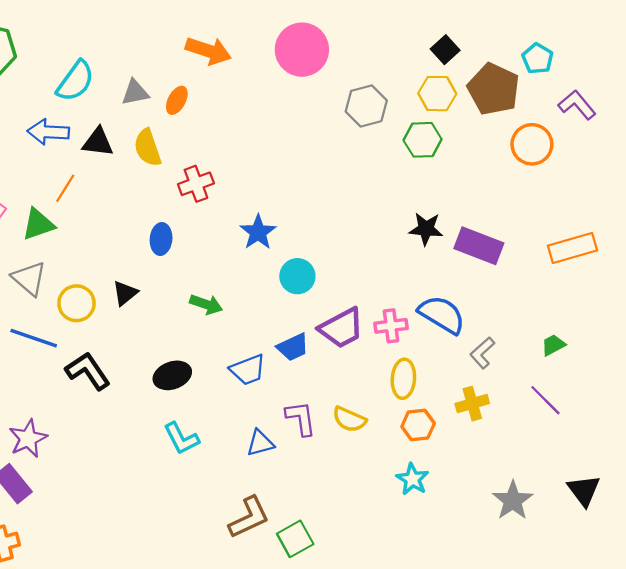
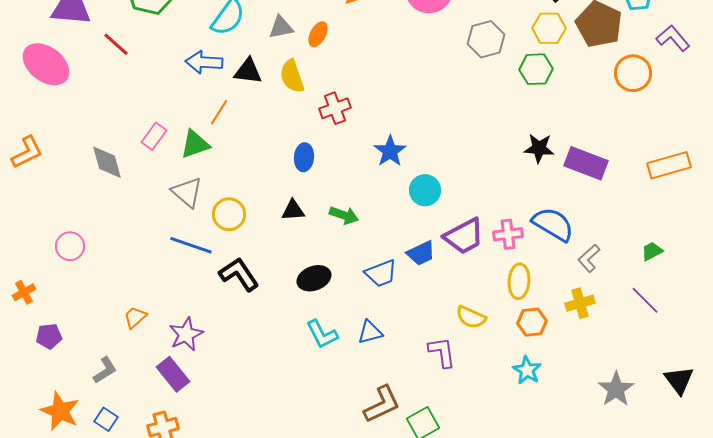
black triangle: (125, 293) -> (293, 210), moved, turned 35
purple L-shape: (301, 418) -> (442, 352), moved
blue triangle: (260, 443) -> (370, 332), moved

